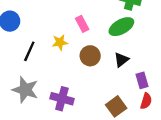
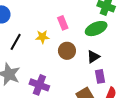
purple rectangle: (142, 80) -> (100, 76), moved

